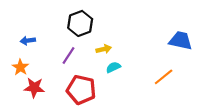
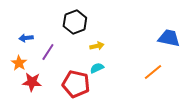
purple line: (68, 56) -> (48, 52), moved
cyan semicircle: (113, 67) -> (97, 68), moved

